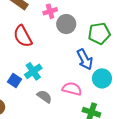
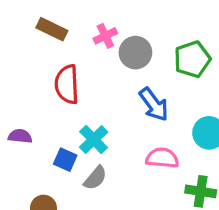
red semicircle: (23, 36) -> (67, 84), turned 35
blue arrow: (85, 59) -> (154, 104), moved
gray semicircle: (44, 96) -> (95, 178), moved, turned 105

